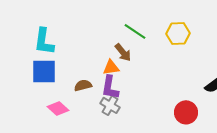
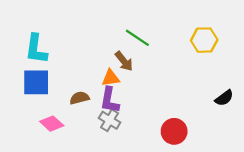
yellow hexagon: (178, 33) -> (204, 40), moved
red circle: (186, 112) -> (174, 131), moved

